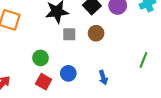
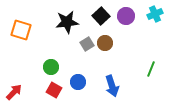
gray square: (69, 34) -> (87, 44), moved, turned -32
blue arrow: (103, 77) -> (112, 86), size x1.5

